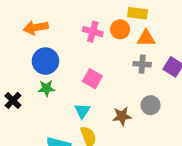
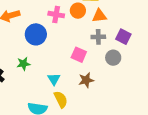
blue circle: (45, 61) -> (36, 34), moved
pink square: (92, 79) -> (79, 55), moved
gray circle: (151, 105) -> (113, 58), moved

